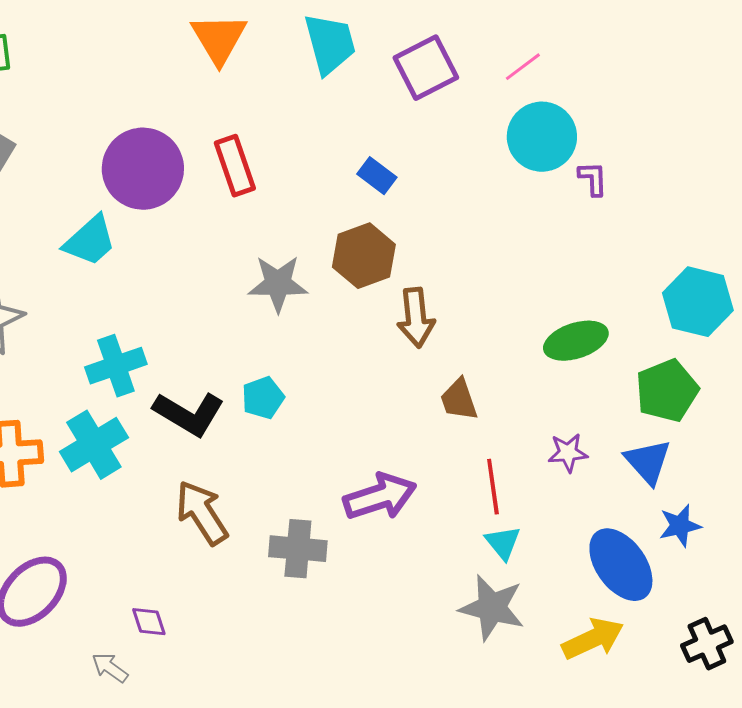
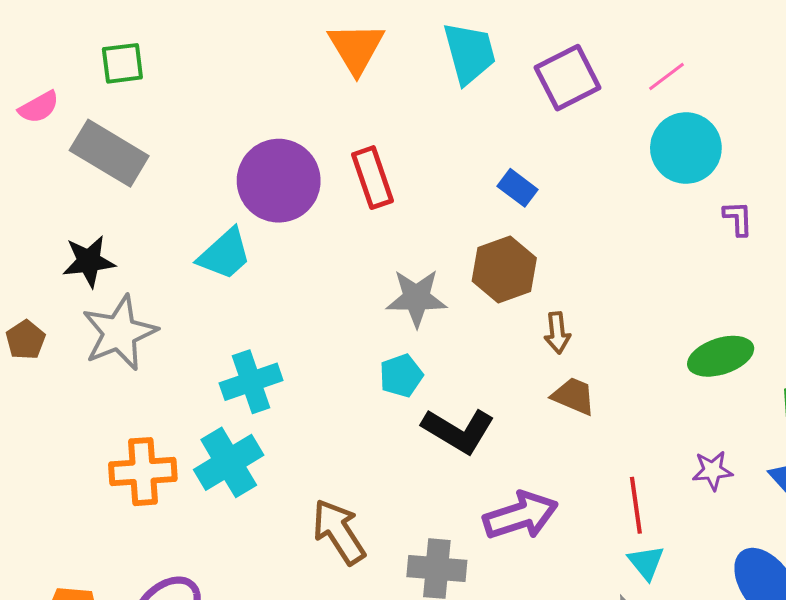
purple L-shape: (593, 179) -> (738, 218), moved
brown arrow: (416, 318) -> (557, 333), size x0.7
cyan pentagon: (263, 398) -> (401, 376), moved
brown trapezoid: (459, 400) -> (574, 396), moved, turned 132
black L-shape: (189, 414) -> (458, 431), moved

